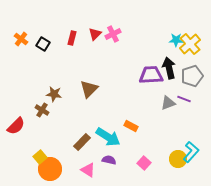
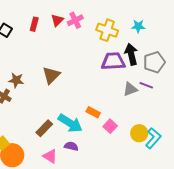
yellow cross: (190, 44) -> (107, 30), moved, turned -30
yellow circle: (178, 159) -> (139, 133), moved
pink square: (144, 163) -> (110, 126), moved

